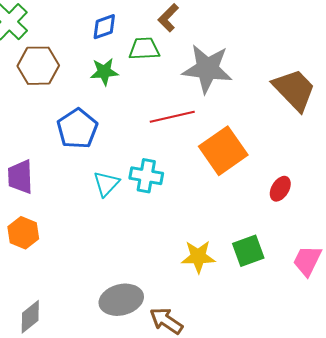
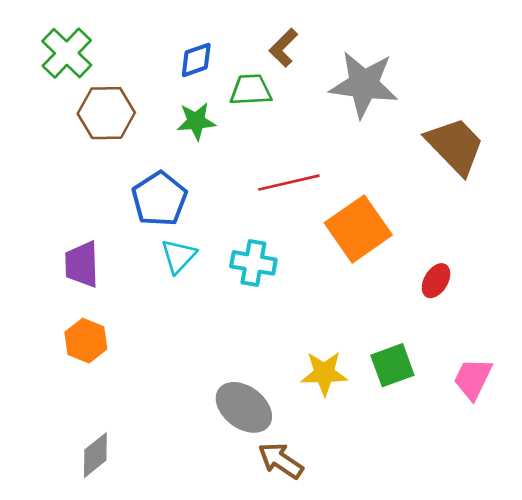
gray star: (207, 69) -> (364, 84), moved
cyan triangle: (106, 184) -> (178, 256), moved
gray ellipse: (121, 300) -> (244, 407), moved, turned 51

